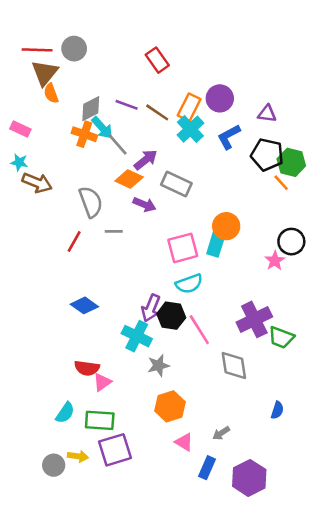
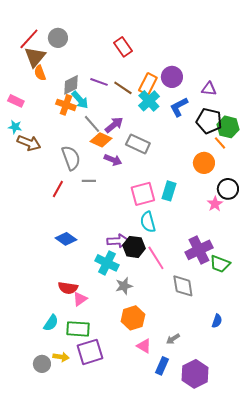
red line: (37, 50) -> (29, 39), turned -50
gray line: (118, 144) -> (92, 124), moved
orange circle: (226, 226) -> (204, 163), moved
cyan semicircle: (189, 284) -> (148, 222), turned 95
purple arrow: (151, 308) -> (118, 241), turned -115

